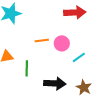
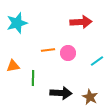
cyan line: (79, 57) -> (97, 61), moved

